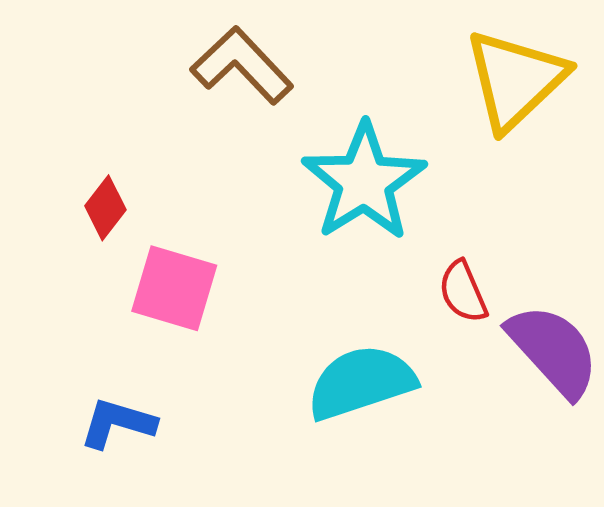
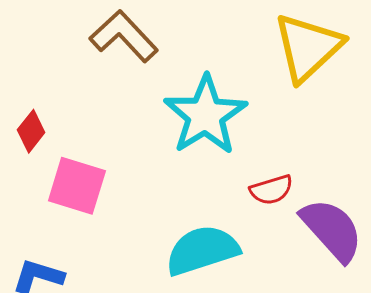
red semicircle: (463, 292) -> (271, 190), turned -84

